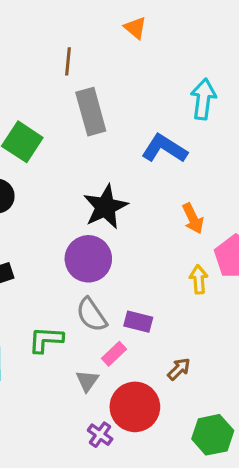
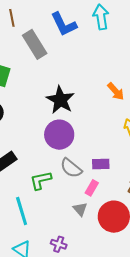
blue L-shape: (164, 149) -> (64, 24), moved, turned -132
green L-shape: (46, 340) -> (41, 180), moved
purple cross: (100, 435) -> (59, 244), moved

